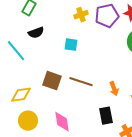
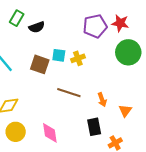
yellow cross: (81, 15) -> (78, 58), moved
black semicircle: (36, 33) -> (37, 27), moved
brown square: (52, 81) -> (40, 64), moved

